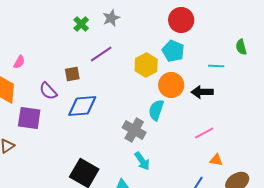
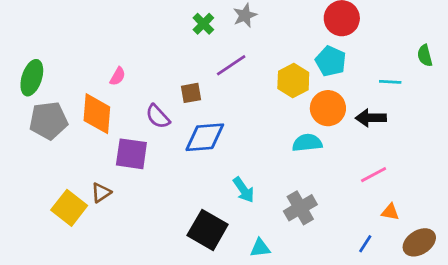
cyan semicircle: (156, 110) -> (307, 143), turned 65
gray cross: (134, 130) -> (300, 208), moved, turned 30
cyan arrow: (142, 161) -> (244, 190), moved

